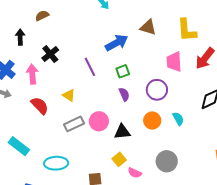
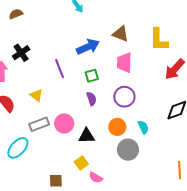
pink trapezoid: (174, 62) -> (124, 63), moved
gray circle: (167, 161) -> (128, 150), moved
cyan ellipse: (56, 163) -> (18, 148), moved, turned -50

